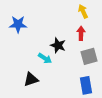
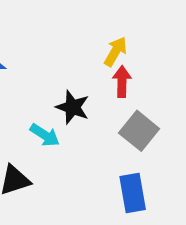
yellow arrow: (83, 11) -> (115, 51), moved, turned 56
gray square: (89, 56) -> (139, 131), turned -36

